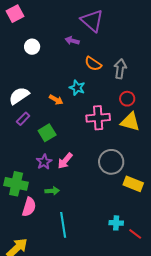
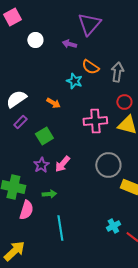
purple triangle: (92, 21) -> (89, 24), turned 30
white circle: (32, 47) -> (35, 40), moved
cyan star: (77, 88) -> (74, 81), moved
cyan cross: (116, 223) -> (113, 226), turned -32

